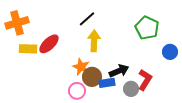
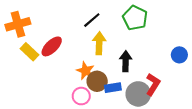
green pentagon: (147, 28) -> (135, 18), moved
yellow rectangle: (28, 49) -> (30, 52), turned 42
black arrow: (119, 71) -> (126, 61), moved, turned -66
gray circle: (131, 89) -> (138, 94), size x1.5

